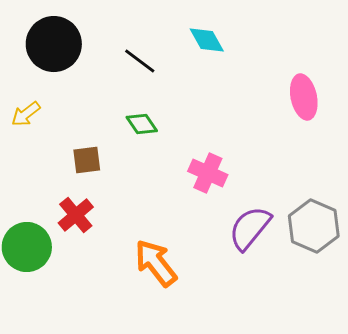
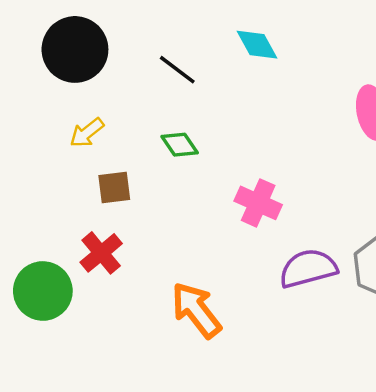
yellow arrow: (26, 114) -> (87, 133), moved
purple semicircle: (250, 228) -> (308, 268), turned 36

